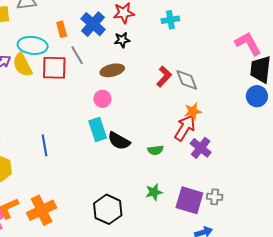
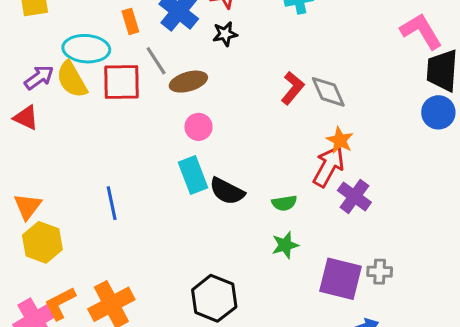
brown ellipse: (112, 70) -> (188, 82), moved
orange star: (193, 111) -> (340, 140), turned -30
green star: (154, 192) -> (285, 245), moved

